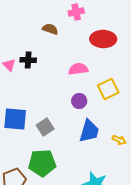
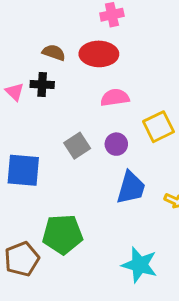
brown semicircle: (50, 29) -> (54, 53), moved
red ellipse: (103, 39) -> (99, 54), moved
gray square: (45, 127) -> (77, 146), moved

